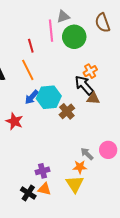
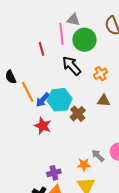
gray triangle: (63, 17) -> (73, 20), turned 32
orange line: (28, 70) -> (28, 92), moved
black arrow: (84, 85) -> (72, 66), moved
red star: (14, 121) -> (43, 126), moved
orange star: (80, 167) -> (84, 165), moved

